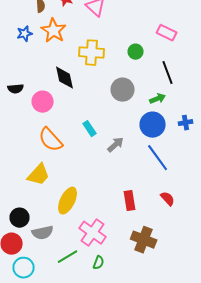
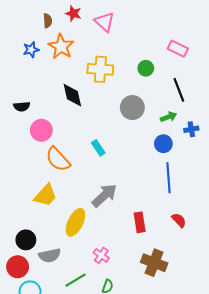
pink circle: (43, 102) -> (41, 130), moved
blue cross: (186, 123) -> (191, 129), moved
blue circle: (153, 125) -> (163, 144), size x0.7
gray arrow: (116, 145) -> (104, 195), moved, size x1.5
blue line: (158, 158) -> (169, 178), turned 32
pink cross: (93, 233) -> (101, 255), size x0.6

